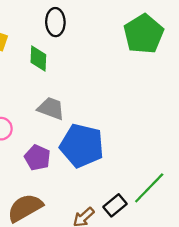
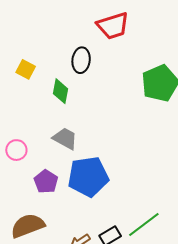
blue pentagon: (82, 146) -> (88, 177), turned -30

